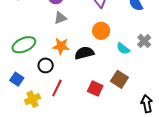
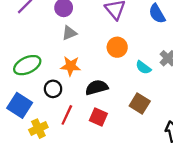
black semicircle: (84, 53) -> (97, 87), moved
blue square: (17, 79) -> (20, 105), size x1.5
red square: (95, 88) -> (98, 117), moved

